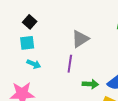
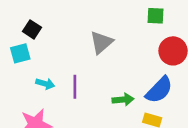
cyan square: (27, 43) -> (20, 53), moved
purple line: (70, 64) -> (75, 87), moved

